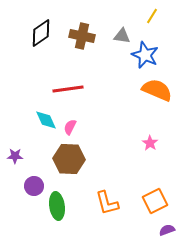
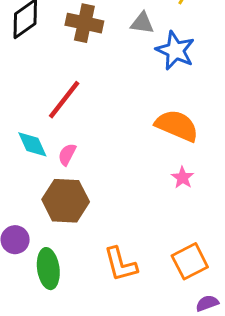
red line: (68, 89) -> (64, 100), turned -44
orange semicircle: (157, 90) -> (177, 126), moved

